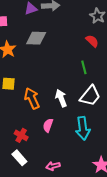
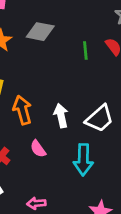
green line: (84, 67) -> (85, 50), moved
pink semicircle: (48, 125) -> (38, 149), turned -64

